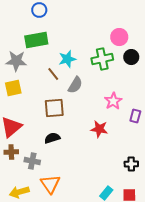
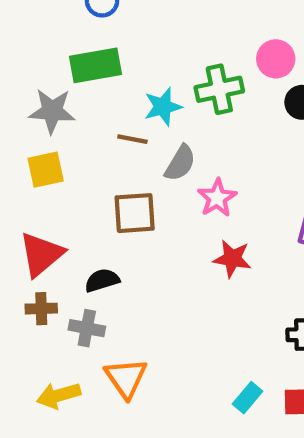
green cross: (102, 59) -> (219, 89), moved
brown line: (53, 74) -> (132, 139), turned -40
pink star: (113, 101) -> (217, 198), moved
black semicircle: (52, 138) -> (102, 280), moved

